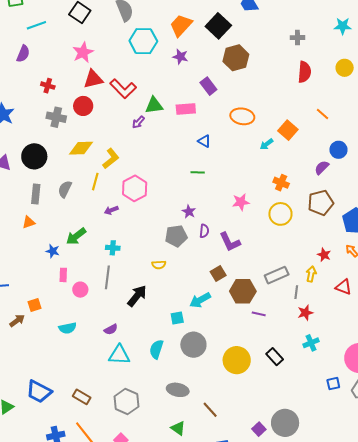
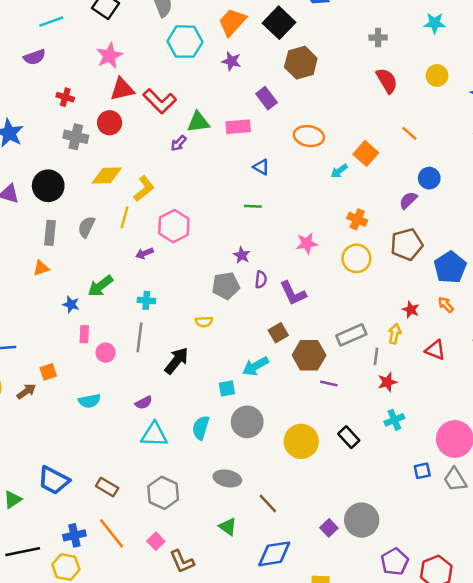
purple semicircle: (23, 54) -> (35, 57), turned 48
red semicircle: (304, 72) -> (387, 81), turned -35

